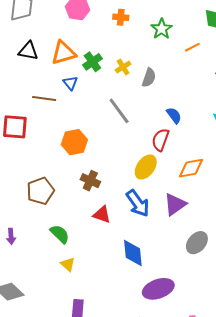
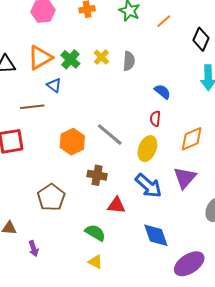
gray line: (119, 111) -> (110, 135), moved
red semicircle: (161, 140) -> (155, 119), size x0.7
green semicircle: (60, 234) -> (95, 233), moved

